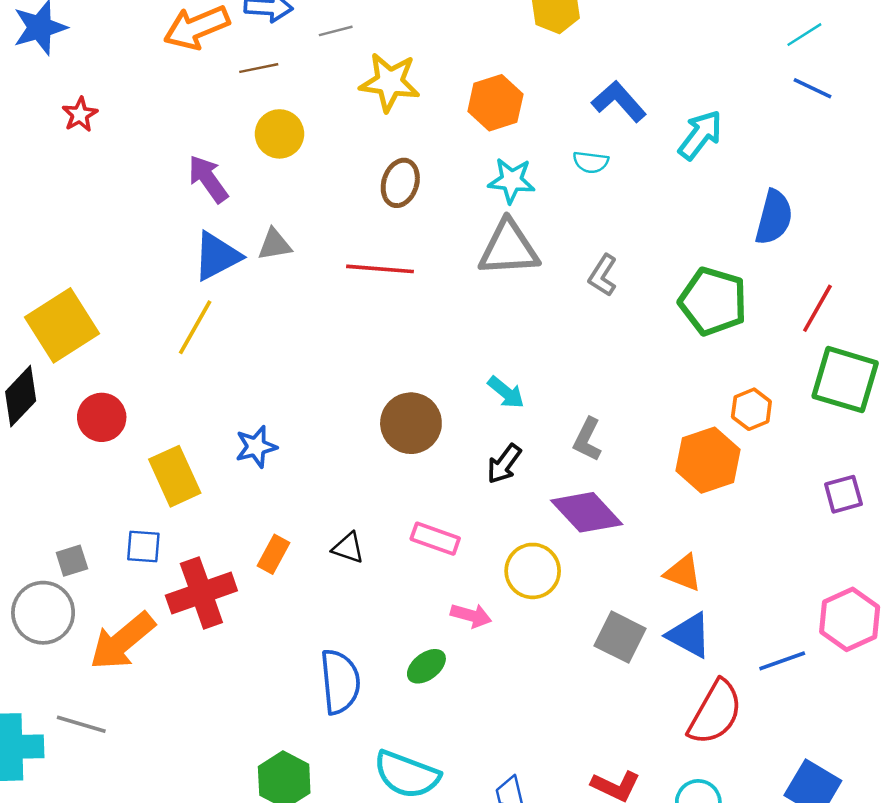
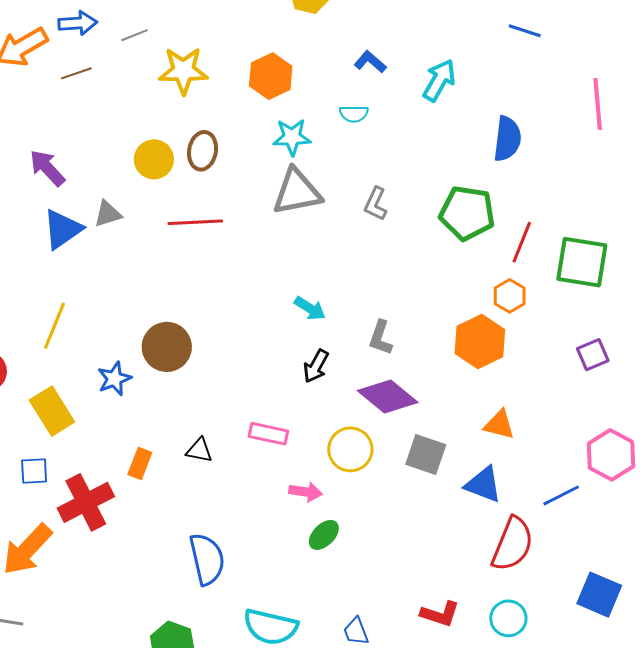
blue L-shape: (619, 101) -> (370, 62), size x0.7
yellow circle: (279, 134) -> (154, 159), moved
red line: (817, 308) -> (522, 242), moved
yellow line: (195, 327) -> (54, 326), moved
brown circle: (411, 423) -> (167, 347), moved
orange triangle: (683, 573) -> (499, 425), moved
gray square: (620, 637) -> (426, 455), moved
green ellipse: (426, 666) -> (324, 535), moved

